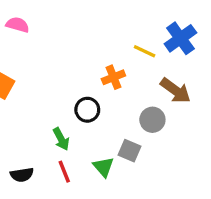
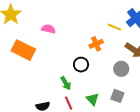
pink semicircle: (17, 25) -> (48, 29), moved
gray square: (130, 151) -> (117, 96), moved

